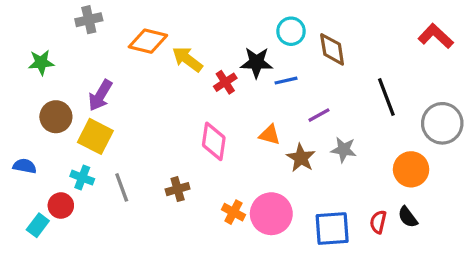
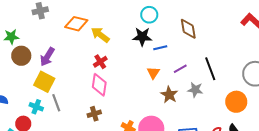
cyan circle: (291, 31) -> (149, 15), moved
red cross: (225, 82) -> (100, 62), moved
black line: (386, 97) -> (210, 69), moved
brown circle: (56, 117) -> (21, 56), moved
orange triangle: (270, 135) -> (153, 73), moved, turned 48
pink diamond: (214, 141) -> (99, 85), moved
gray line: (122, 187) -> (56, 103), moved

